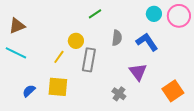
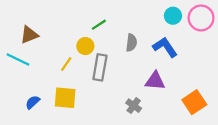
green line: (95, 14) -> (99, 25), moved
brown triangle: (17, 26) -> (29, 35), moved
purple triangle: (138, 72) -> (155, 81), turned -48

